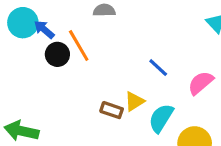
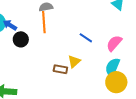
orange line: (79, 45) -> (44, 22), moved, turned 35
cyan semicircle: (161, 118) -> (112, 67), moved

